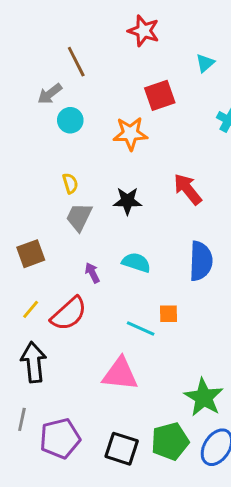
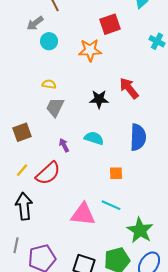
yellow semicircle: (70, 183) -> (49, 84), turned -64
black star: (127, 201) -> (99, 99), moved
cyan line: (141, 328) -> (111, 205), moved

